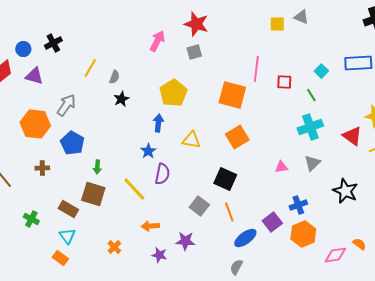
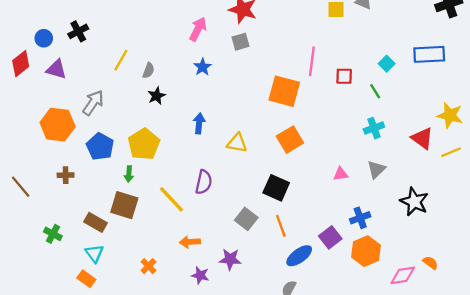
yellow pentagon: (173, 93) -> (144, 144), moved
cyan cross: (310, 127) -> (374, 128), size x0.7
blue star: (148, 151) -> (203, 67), moved

